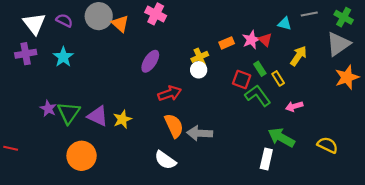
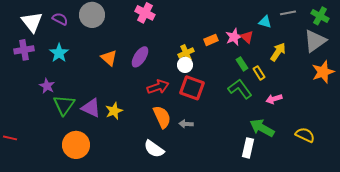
orange triangle: (120, 24) -> (109, 58), moved
red square: (242, 80) -> (192, 88), moved, size x1.4
purple star: (48, 109) -> (47, 86), moved
gray arrow: (200, 133) -> (186, 124), size x0.6

